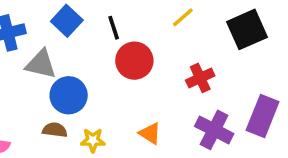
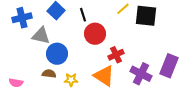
black square: (247, 29) -> (146, 16), moved, turned 30
red cross: (200, 78) -> (116, 55), moved
orange triangle: (150, 133) -> (104, 76), size x1.6

